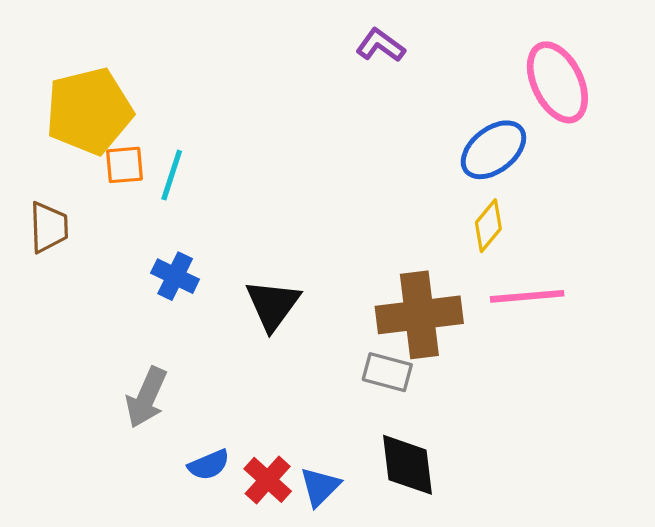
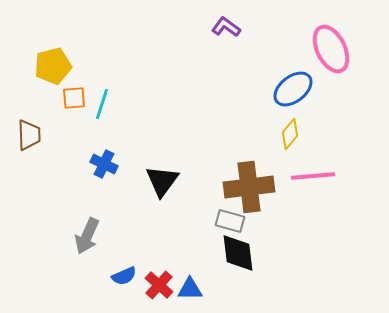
yellow pentagon: (89, 111) -> (53, 66), size x0.7
black diamond: (408, 465) -> (238, 253), moved
blue triangle: (320, 487) -> (190, 289), turned 44

